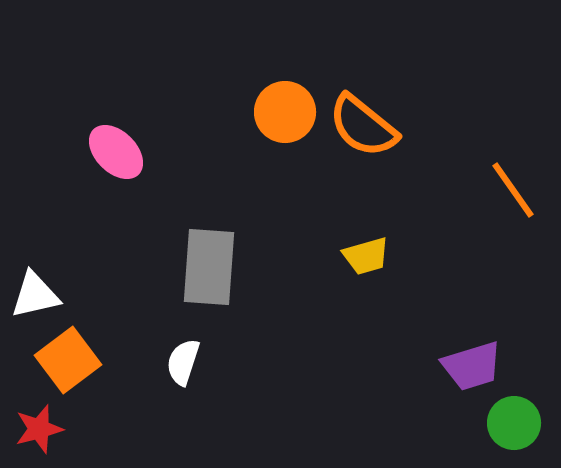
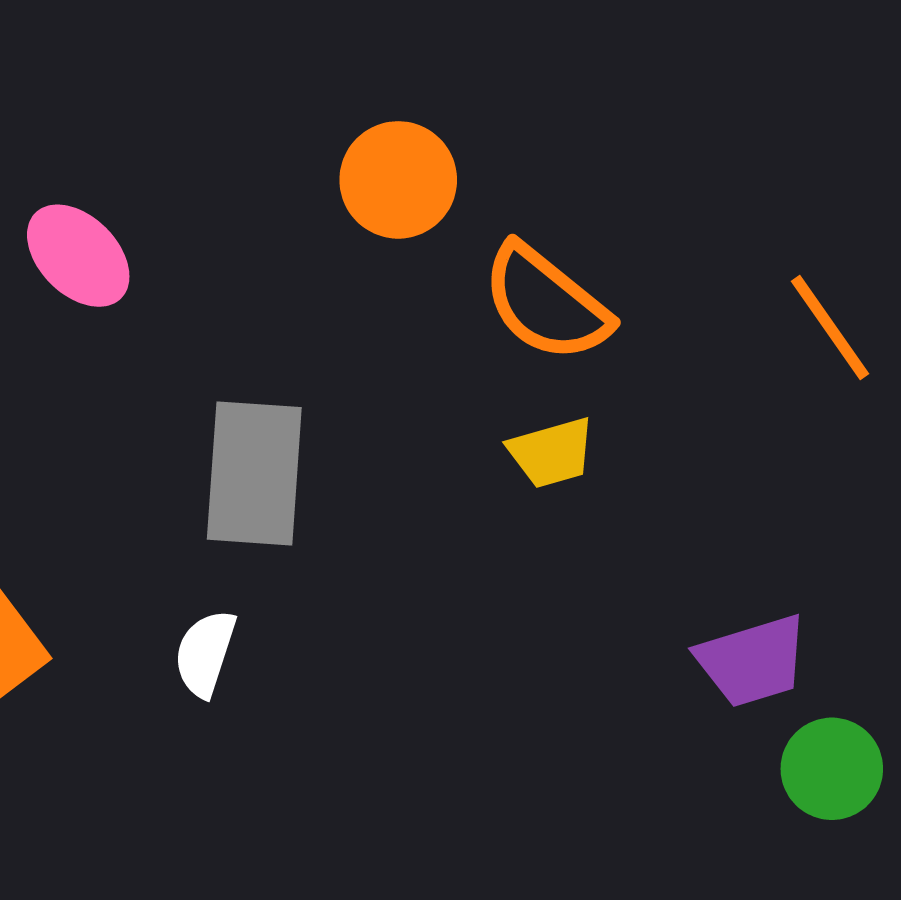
orange semicircle: (363, 126) -> (546, 303), moved

